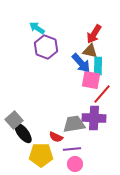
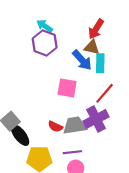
cyan arrow: (37, 28) -> (45, 26), moved
pink square: (91, 80) -> (67, 88), moved
purple cross: (94, 118) -> (96, 119), turned -30
red semicircle: (56, 137) -> (55, 126), moved

